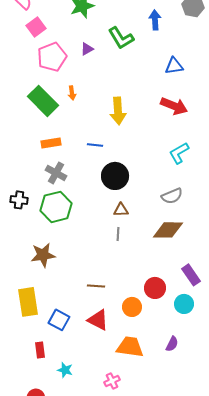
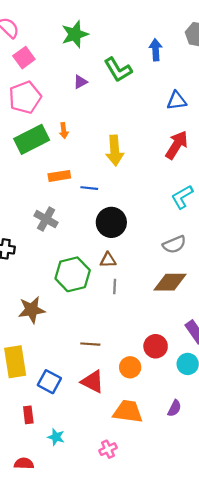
pink pentagon: (52, 57) -> (25, 97), moved
green rectangle: (43, 101) -> (32, 139), turned -72
red arrow: (174, 106) -> (177, 145), turned -80
orange rectangle: (51, 143) -> (59, 176), moved
green hexagon: (56, 207) -> (73, 274), moved
brown triangle: (121, 210) -> (108, 260), moved

